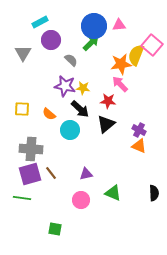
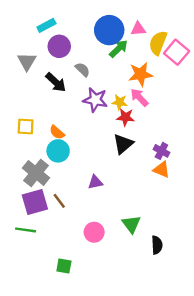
green arrow: (91, 43) -> (118, 49), moved
yellow semicircle: (136, 55) -> (158, 43), moved
purple star: (65, 86) -> (95, 100), moved
yellow star: (83, 88) -> (120, 102), moved
black arrow: (80, 109) -> (56, 82), moved
cyan circle: (70, 130) -> (58, 151), moved
gray cross: (31, 149) -> (36, 173), turned 35
purple triangle: (86, 174) -> (95, 182), moved
green triangle: (113, 193) -> (131, 224), turned 30
black semicircle: (154, 193) -> (157, 245), moved

